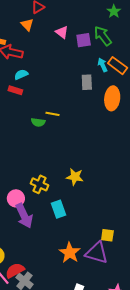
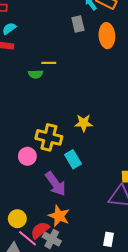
yellow cross: (40, 184) -> (49, 137), size x1.4
purple arrow: (24, 216) -> (55, 184), moved
orange star: (70, 253) -> (59, 216), moved

